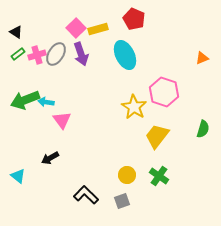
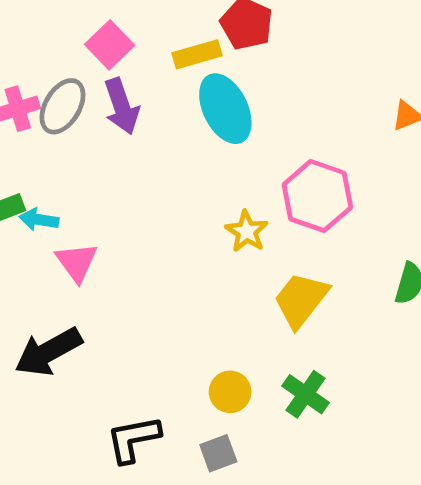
yellow rectangle: (98, 29) -> (197, 54), moved
yellow star: (134, 107) -> (247, 231), size x0.7
black arrow: (50, 158) -> (48, 352), size x1.6
black L-shape: (86, 195) -> (133, 439), turned -55

